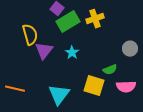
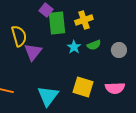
green rectangle: (68, 22) -> (57, 23), turned -65
cyan star: (72, 53) -> (74, 47), moved
green semicircle: (110, 70) -> (94, 45), moved

